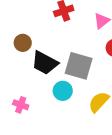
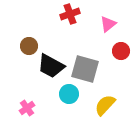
pink cross: (21, 105) -> (27, 108), turned 35

